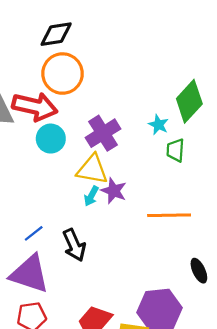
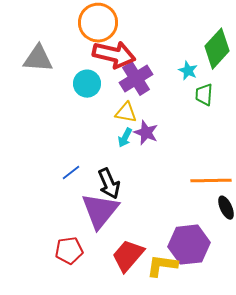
red arrow: (35, 107) -> (114, 55), moved
yellow triangle: (92, 169) -> (126, 113), size x0.7
orange line: (169, 215) -> (211, 181), moved
purple triangle: (29, 274) -> (100, 211), moved, turned 51

